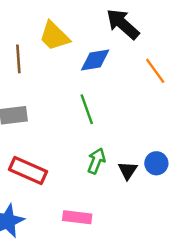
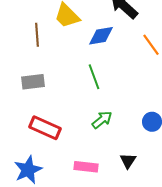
green arrow: (96, 161) -> (102, 120), turned 30
black triangle: (128, 170) -> (128, 161), moved

